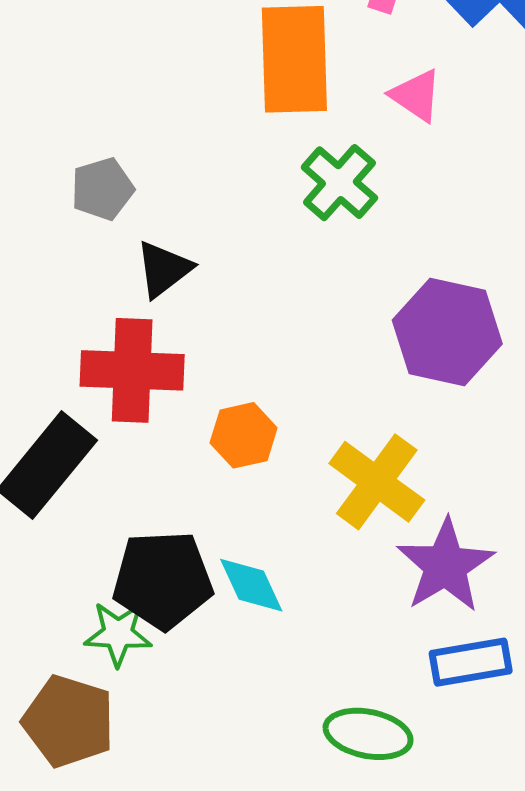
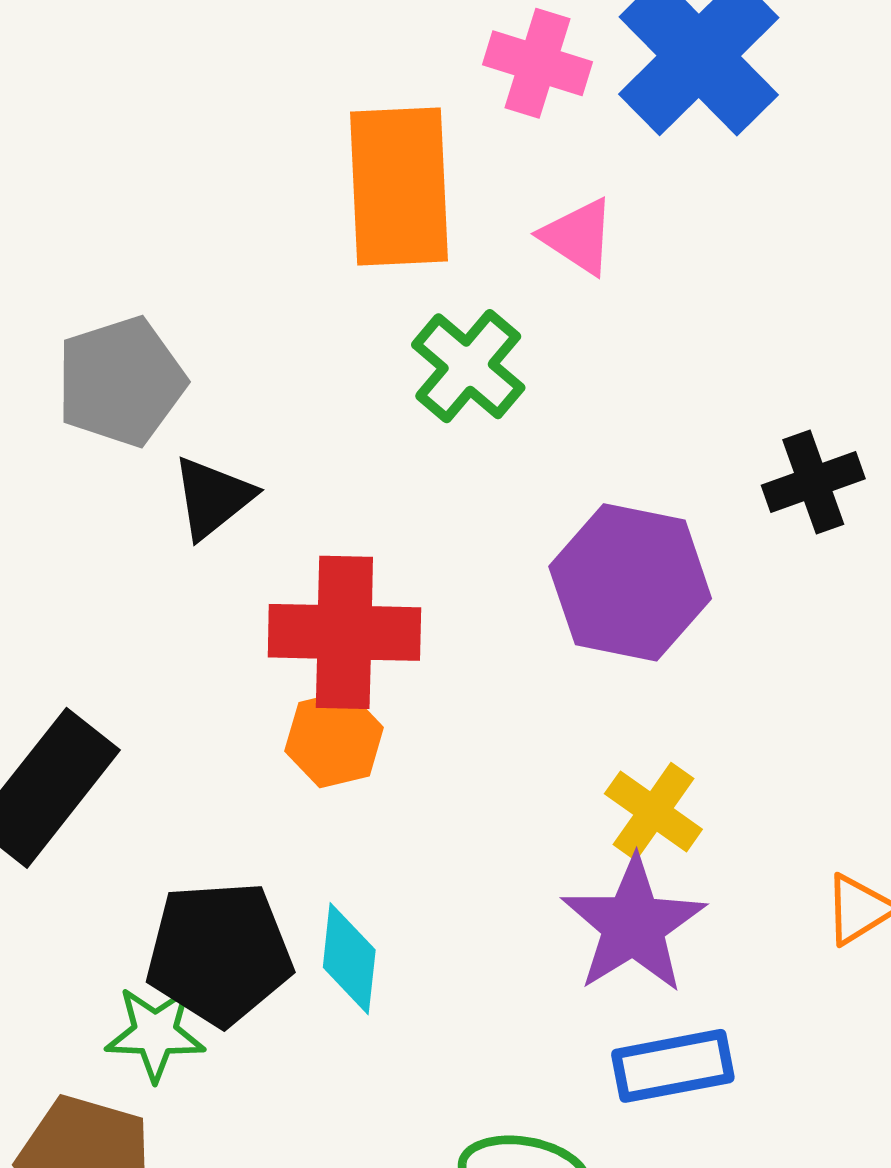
gray pentagon: (102, 189) -> (121, 381), size x1.4
red cross: (132, 370) -> (344, 632), moved
yellow cross: (377, 482) -> (653, 811), moved, size x0.7
cyan diamond: (251, 585) -> (349, 959), turned 32

